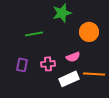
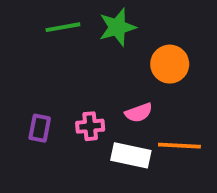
green line: (34, 34) -> (63, 27), moved
white rectangle: (69, 79) -> (131, 155), turned 36

